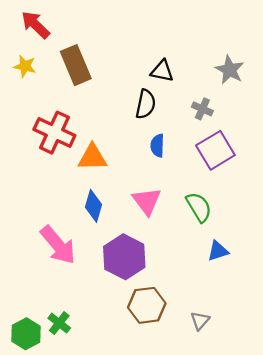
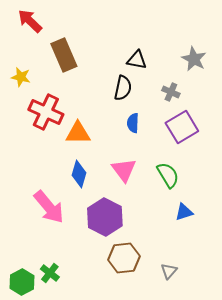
yellow star: (25, 66) -> (21, 77), moved

